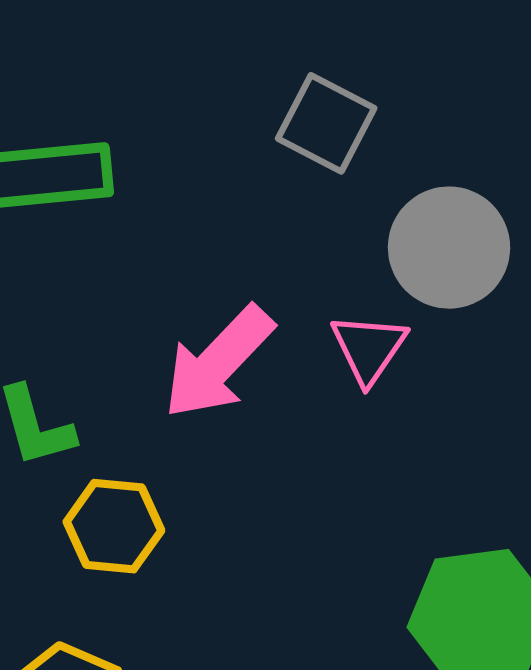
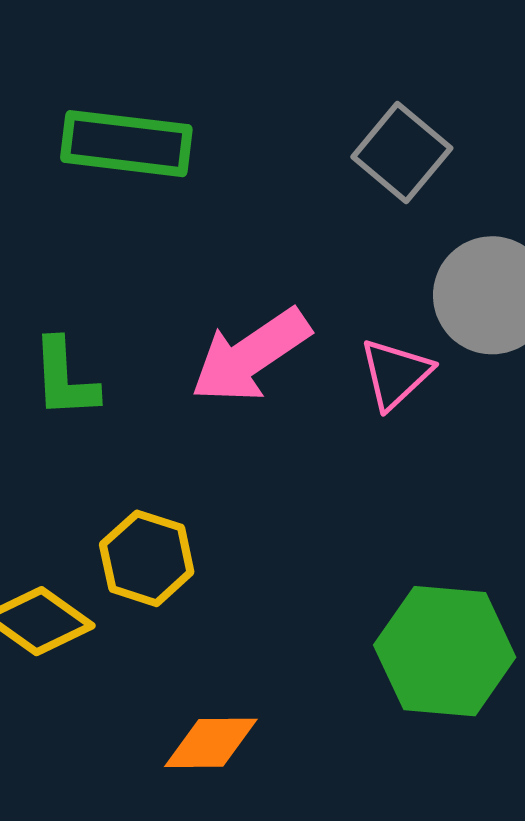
yellow hexagon: (114, 526) -> (147, 558), moved

